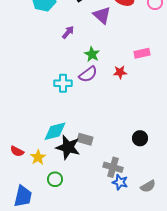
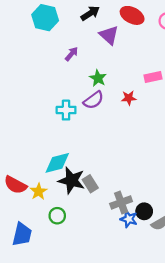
black circle: (140, 138) -> (144, 211), moved
gray rectangle: (85, 139) -> (90, 184), moved, turned 42
red semicircle: (17, 151) -> (15, 185), size x1.5
gray cross: (113, 167) -> (121, 202), turned -36

